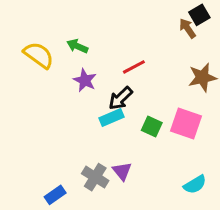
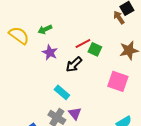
green arrow: (77, 46) -> (45, 29), turned -48
cyan rectangle: (112, 118) -> (62, 92), moved, turned 63
green square: (152, 126) -> (95, 49), moved

